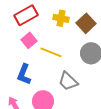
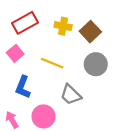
pink square: (29, 40) -> (15, 53), moved

